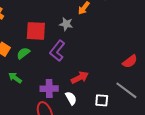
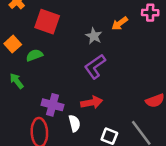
red square: (36, 31) -> (47, 22), moved
purple L-shape: (57, 51) -> (95, 66), moved

